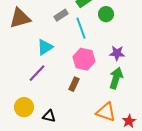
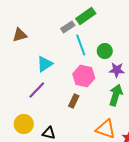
green circle: (106, 14) -> (105, 51), moved
gray rectangle: (61, 15) -> (68, 27), moved
brown triangle: (20, 18) -> (20, 35), size x0.7

